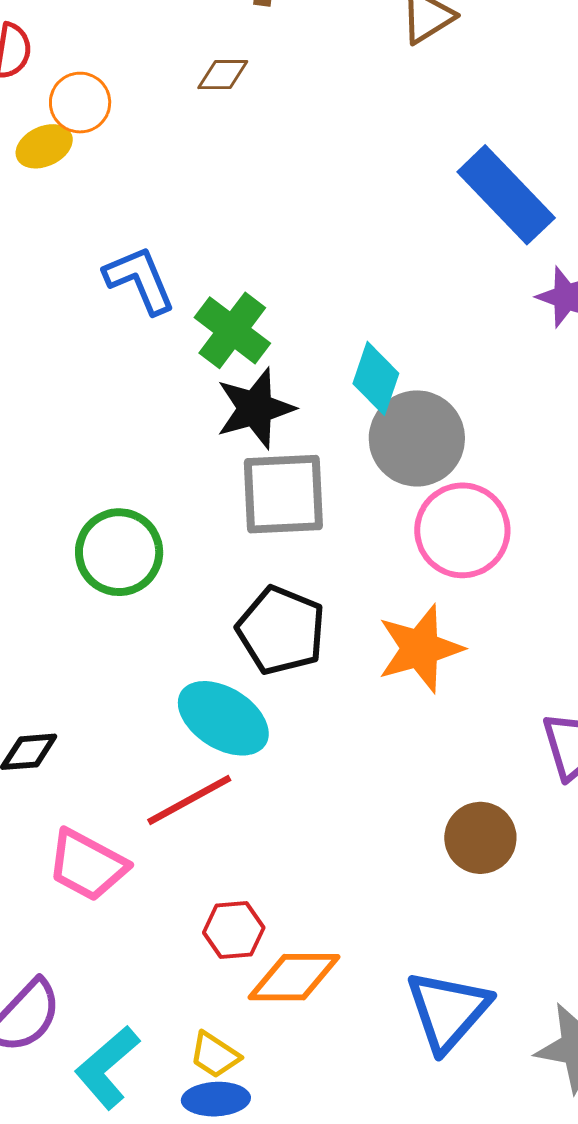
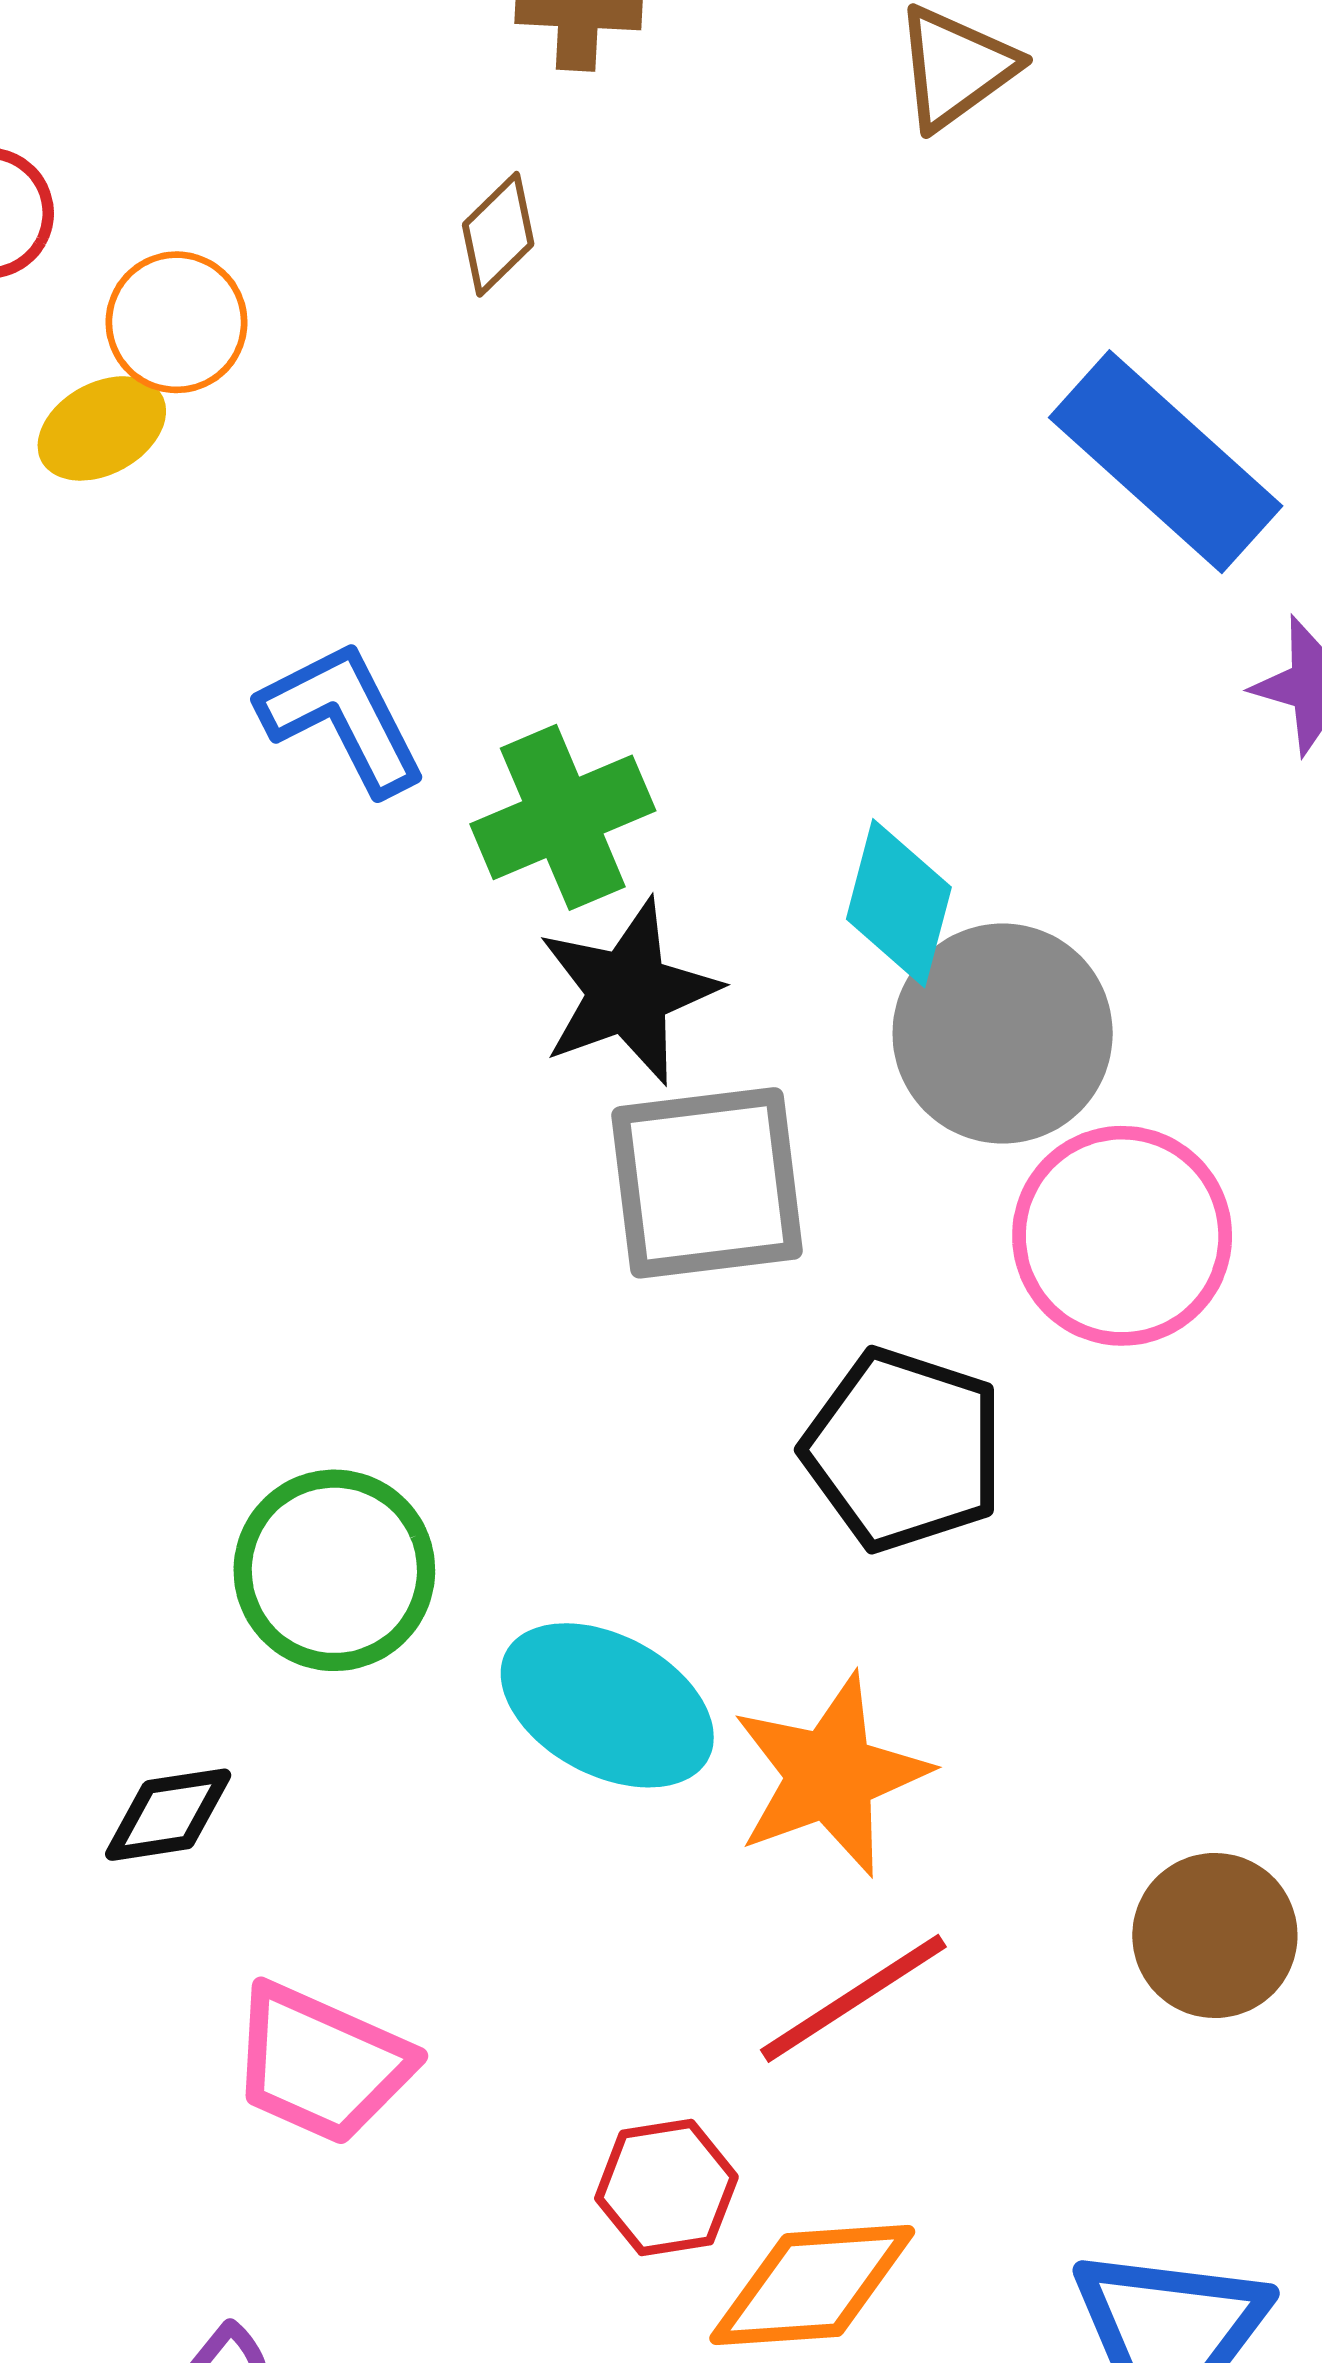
brown diamond: (223, 75) -> (498, 234), turned -40
green cross: (232, 330) -> (563, 817), turned 34
green circle: (119, 552) -> (334, 1570), moved
black pentagon: (281, 630) -> (904, 1450), moved
orange star: (420, 649) -> (830, 1775), moved
red line: (189, 800) -> (853, 1998), moved

